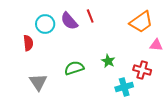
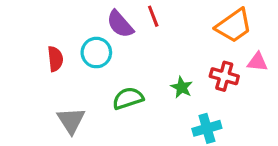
cyan circle: (45, 24) -> (96, 53), moved
red cross: (142, 70) -> (224, 76), moved

